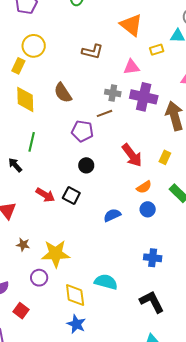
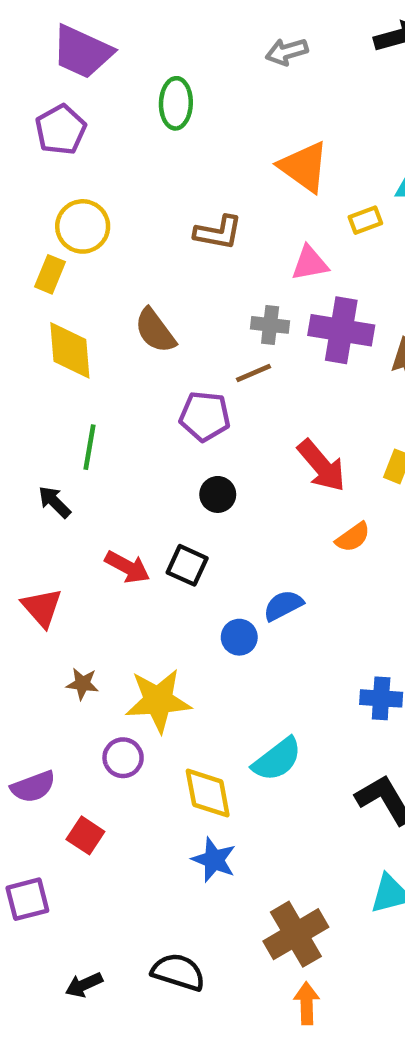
blue circle: (148, 209) -> (239, 637), moved
cyan semicircle: (106, 282) -> (277, 759), turned 130

